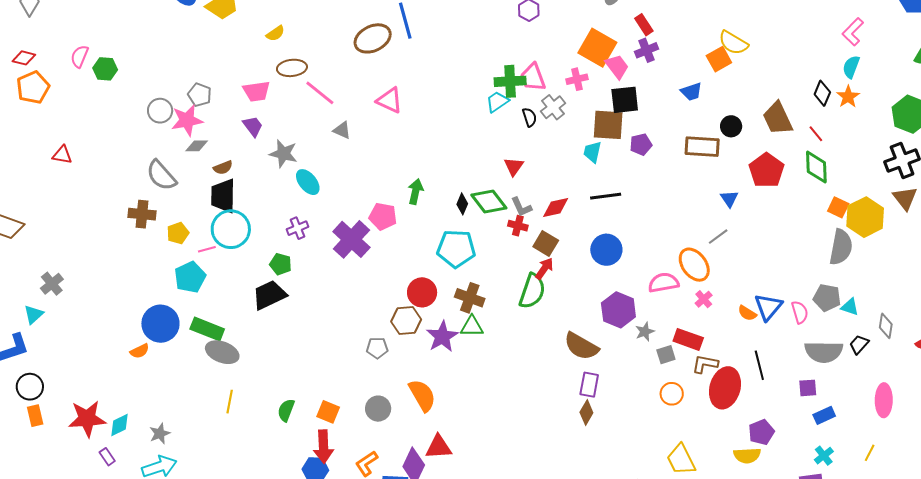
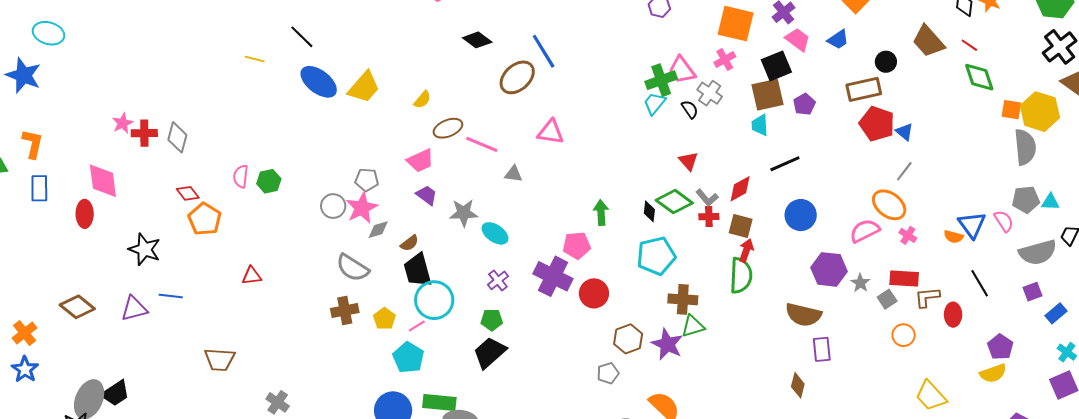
red diamond: (24, 58) -> (188, 193), turned 55
pink trapezoid: (617, 66) -> (798, 40), moved
red pentagon: (766, 170) -> (877, 124), moved
red circle: (422, 292) -> (594, 293), moved
red ellipse: (725, 388) -> (953, 315), size x0.6
brown diamond: (586, 412) -> (798, 385), moved

